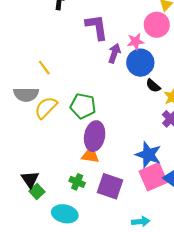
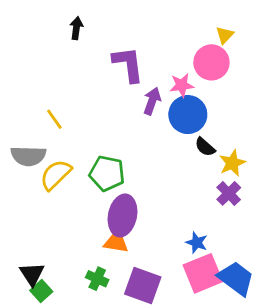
blue star: (148, 155) -> (197, 243), size x0.6

